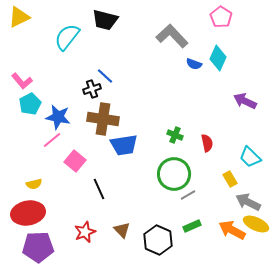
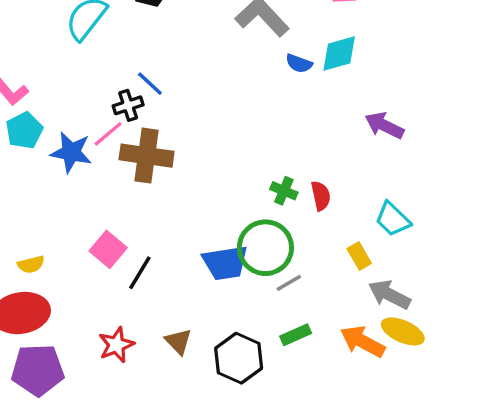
cyan diamond: (218, 58) -> (339, 53), turned 50
green cross: (175, 135) -> (284, 191), moved
pink line: (52, 140) -> (108, 134), moved
blue trapezoid: (124, 145) -> (225, 263), moved
pink square: (75, 161) -> (108, 249), moved
black line: (99, 189) -> (140, 273), turned 55

